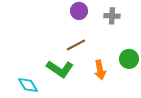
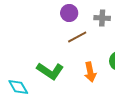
brown line: (76, 45) -> (77, 37), moved

